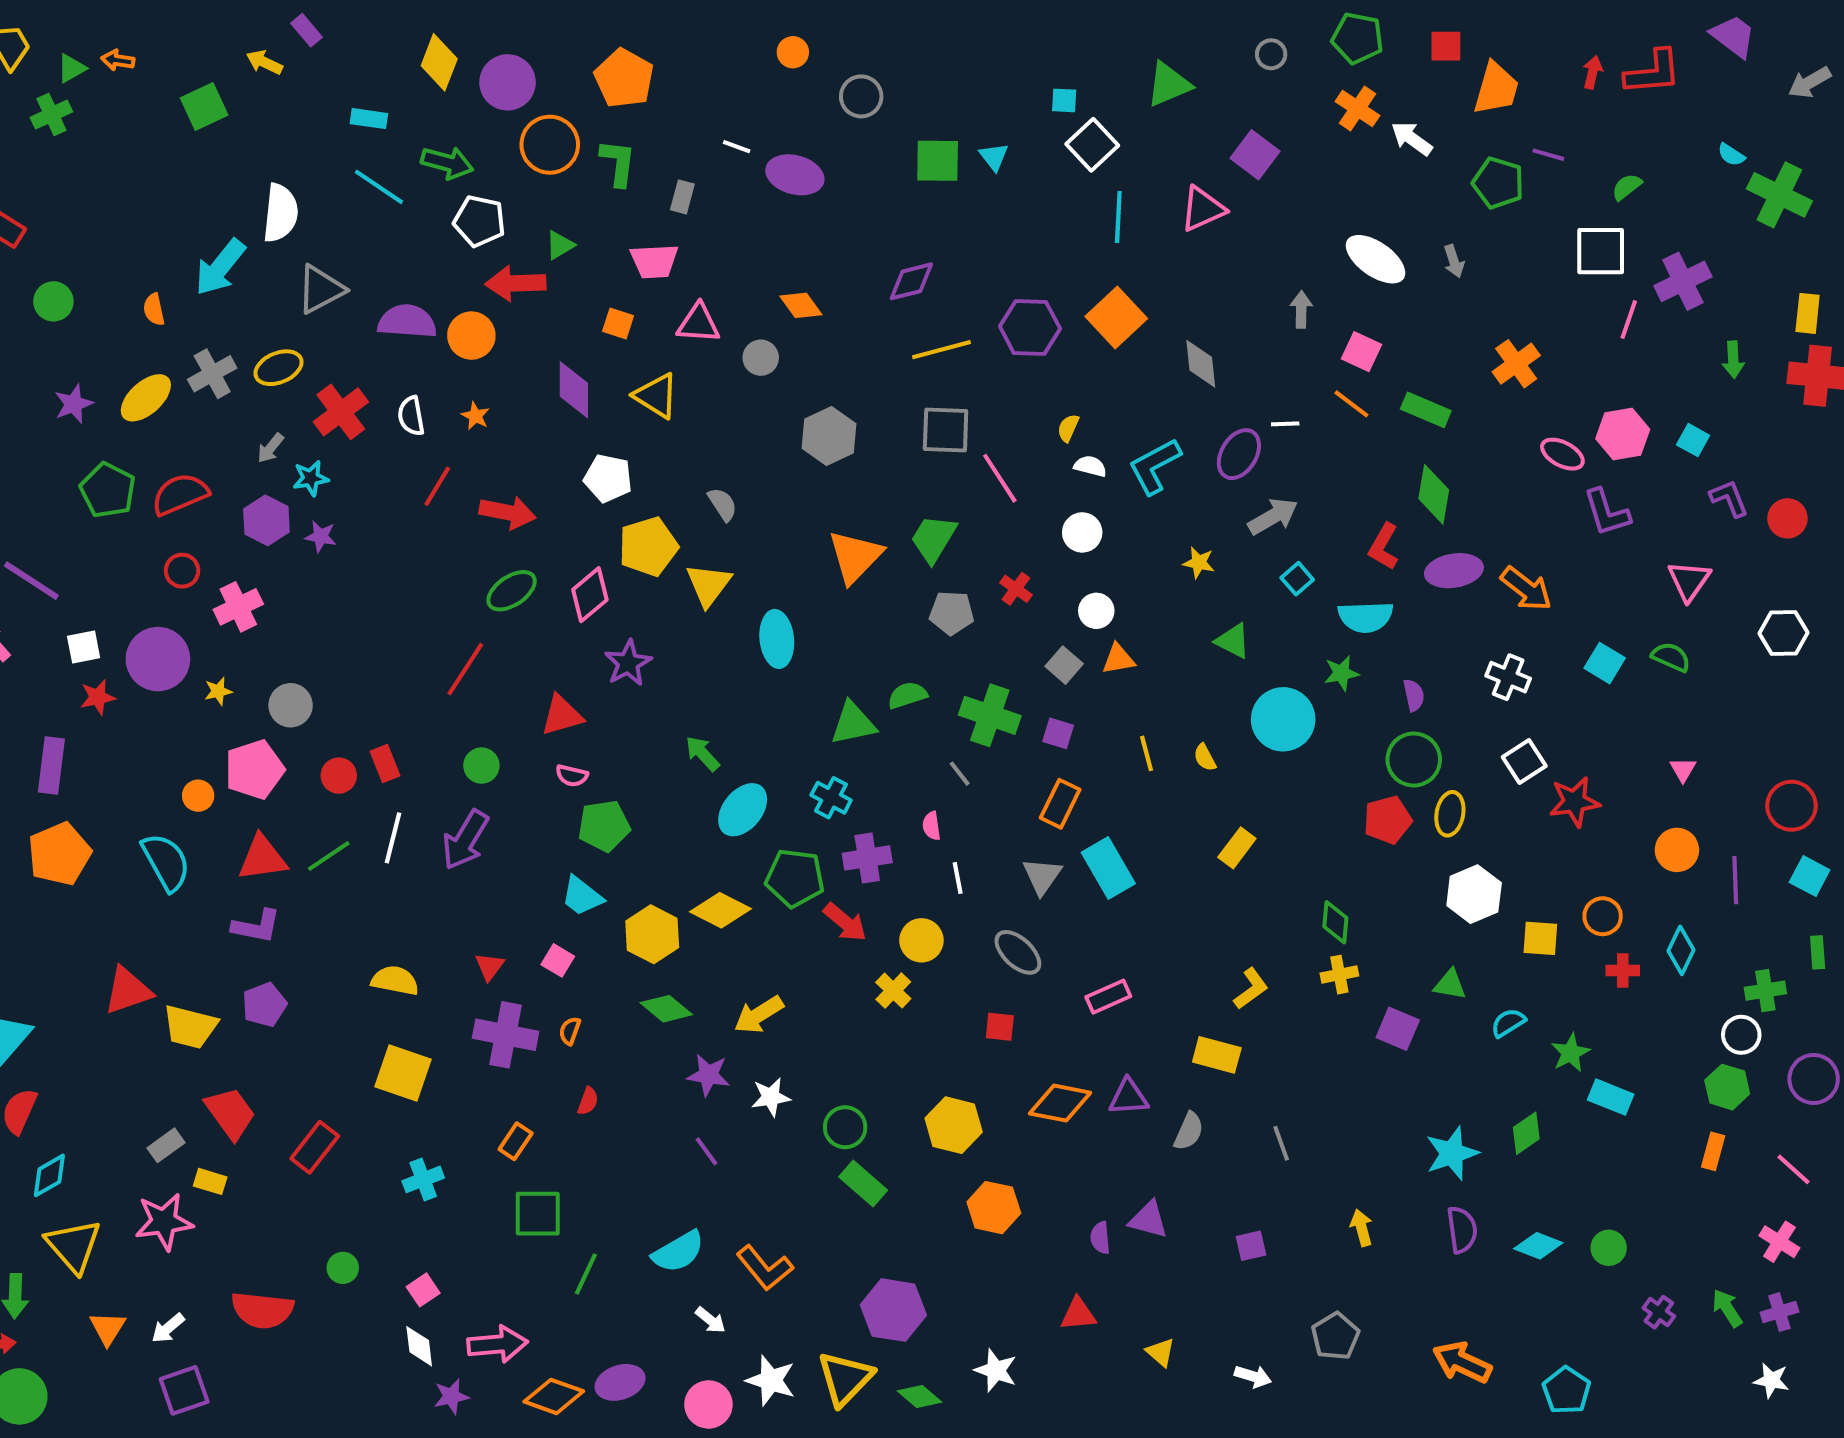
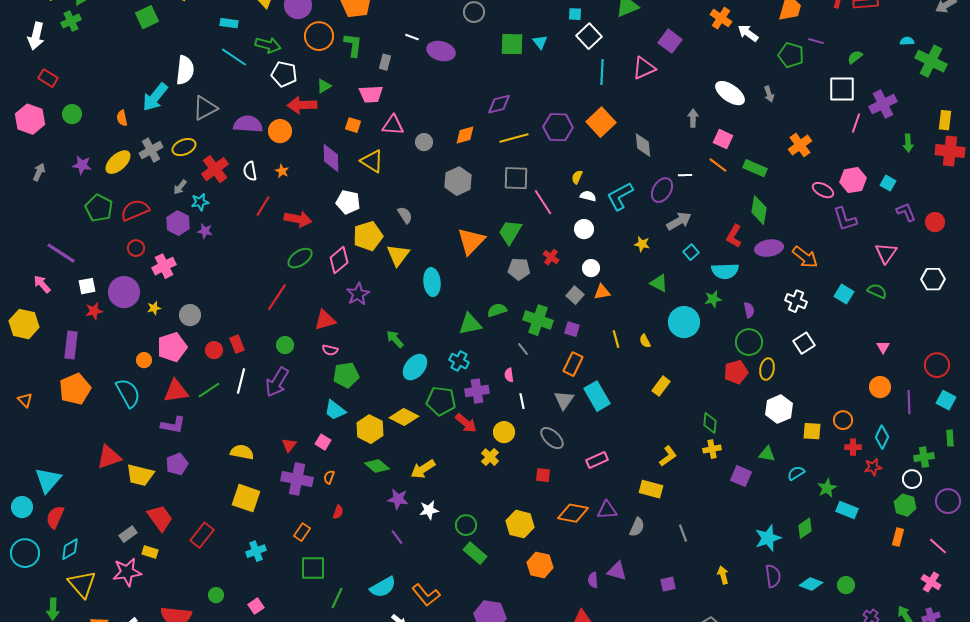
cyan semicircle: (1731, 155) -> (907, 41), turned 144
orange diamond: (801, 305) -> (465, 135), moved, turned -70
purple star: (74, 404) -> (82, 165), turned 30
red star: (1574, 802) -> (873, 467), moved, size x0.7

